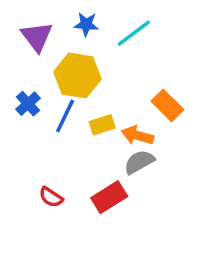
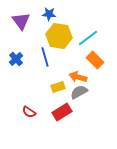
cyan line: (134, 33) -> (88, 38), moved
yellow hexagon: (77, 75) -> (59, 36), moved
blue line: (65, 116) -> (45, 57), moved, turned -42
yellow rectangle: (102, 125) -> (58, 87), moved

